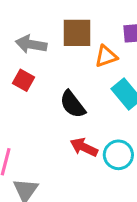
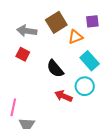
brown square: (77, 33) -> (56, 22), turned -30
cyan circle: (118, 155) -> (85, 86), moved

